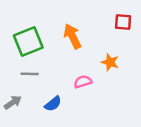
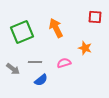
gray line: (30, 74) -> (35, 62), moved
gray arrow: (13, 102) -> (13, 69), moved, turned 72

